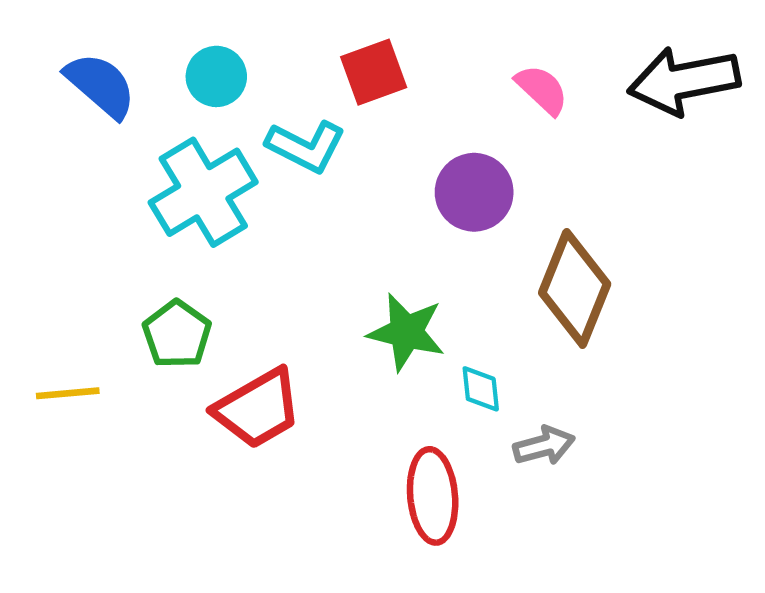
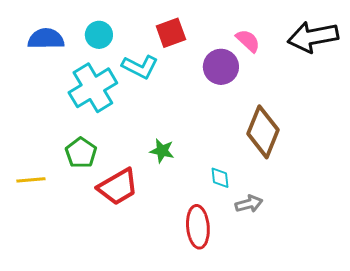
blue semicircle: (101, 85) -> (46, 39), turned -42
purple circle: (474, 192) -> (221, 67), moved
green star: (406, 332) -> (162, 151), moved, size x0.7

